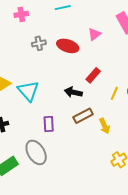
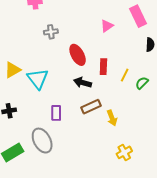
red ellipse: (68, 46) -> (78, 55), moved, turned 40
red rectangle: (93, 75) -> (103, 67), turned -42
yellow line: (114, 93) -> (125, 75), moved

